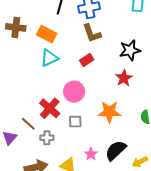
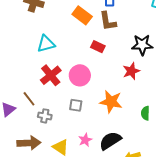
orange rectangle: (47, 34) -> (82, 15), moved
cyan triangle: (49, 58) -> (46, 44), moved
red rectangle: (87, 60) -> (98, 47), turned 48
red cross: (50, 108) -> (51, 75), moved

